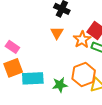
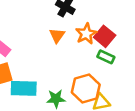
orange star: (82, 39) -> (86, 34), moved

